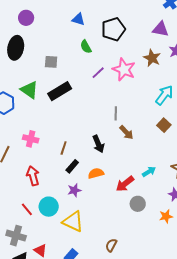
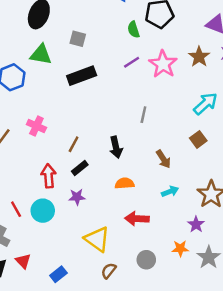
green semicircle: (86, 47) -> (134, 30), moved
green triangle: (29, 90) -> (41, 55), moved, turned -36
brown arrow: (126, 132) -> (163, 159), moved
orange semicircle: (96, 173) -> (125, 183), moved
red arrow: (33, 176) -> (49, 176), moved
red arrow: (125, 184) -> (137, 219), moved, turned 30
gray circle: (138, 204) -> (146, 260), moved
yellow triangle: (73, 221) -> (97, 239), moved

